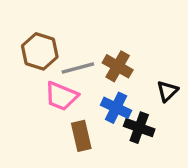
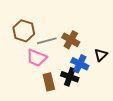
blue cross: (116, 108) -> (80, 64), moved
black cross: (139, 128) -> (70, 77), moved

